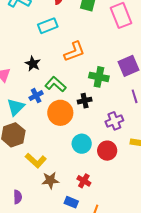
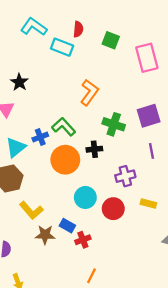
cyan rectangle: (48, 26) -> (62, 47), moved, turned 36
orange L-shape: (74, 52) -> (89, 92), turned -40
black star: (33, 64) -> (19, 82), moved
red cross: (84, 181) -> (83, 240), turned 32
blue rectangle: (71, 202) -> (67, 226), moved

